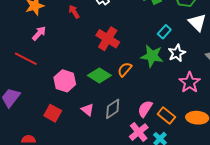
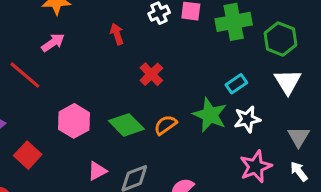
red arrow: (74, 12) -> (117, 34), moved
red cross: (108, 39) -> (151, 74), size x0.7
pink triangle: (88, 110) -> (97, 171), turned 40
red square: (53, 113) -> (28, 155), moved

